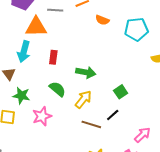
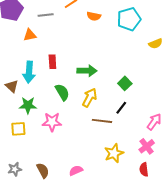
orange triangle: (36, 27) -> (30, 35), size x0.6
cyan arrow: (24, 52) -> (29, 72), moved
green semicircle: (57, 89) -> (62, 92), turned 30
pink star: (42, 116) -> (52, 122), turned 30

